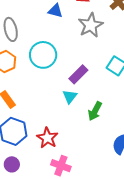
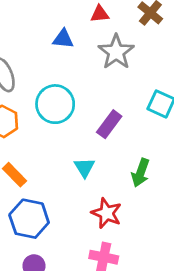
cyan triangle: (70, 97) -> (84, 167), moved
red star: (47, 138) -> (107, 213), moved

